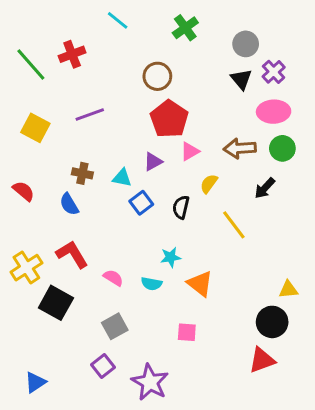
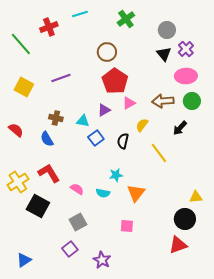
cyan line: (118, 20) -> (80, 14), turned -56
red cross: (72, 54) -> (49, 27), moved
orange triangle: (200, 284) -> (136, 193), turned 30
purple star: (150, 382) -> (102, 260), size x0.7

